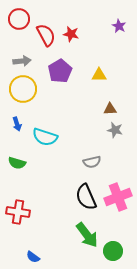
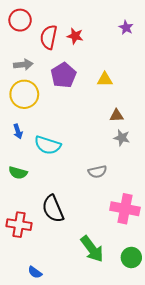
red semicircle: (46, 35) -> (49, 37), turned -140
black semicircle: (86, 197) -> (53, 209), moved
pink cross: (118, 197) -> (125, 209), turned 32
green circle: (113, 251) -> (131, 257), moved

